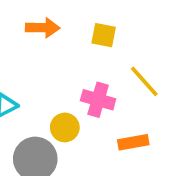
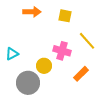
orange rectangle: (133, 142) -> (81, 74), turned -35

